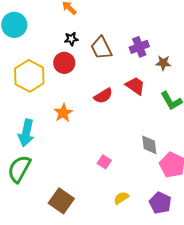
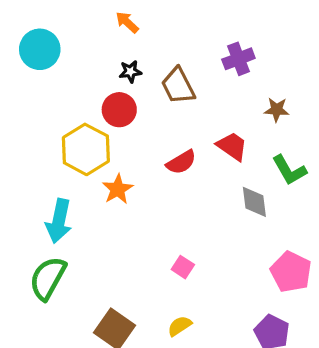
purple cross: (139, 47) -> (238, 59), moved
yellow hexagon: (29, 76) -> (86, 149), moved
gray diamond: (149, 145) -> (254, 202), moved
yellow semicircle: (121, 198) -> (180, 326), moved

